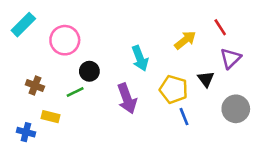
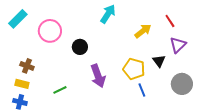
cyan arrow: (140, 58) -> (108, 14), moved, turned -126
black circle: (89, 71) -> (80, 47), moved
green line: (75, 92) -> (60, 90), moved
yellow rectangle: (51, 117) -> (22, 84), moved

